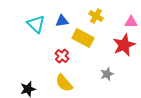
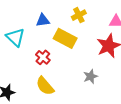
yellow cross: (96, 16) -> (79, 15), turned 32
cyan triangle: (36, 24) -> (15, 37), moved

